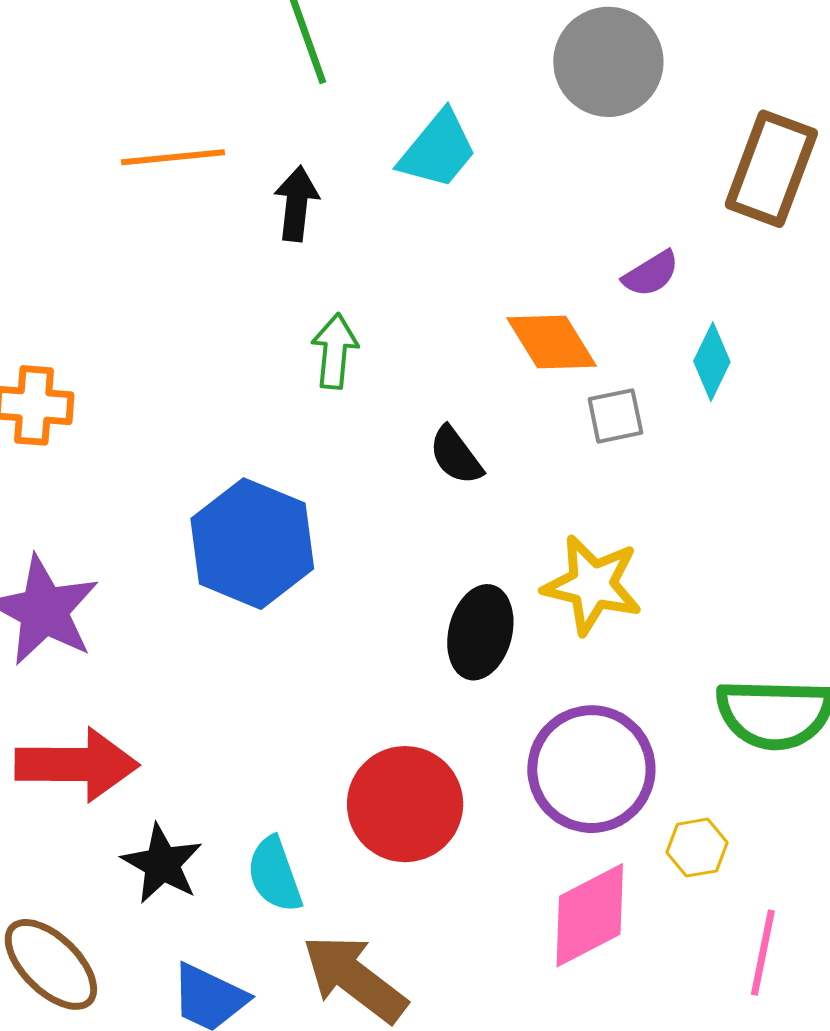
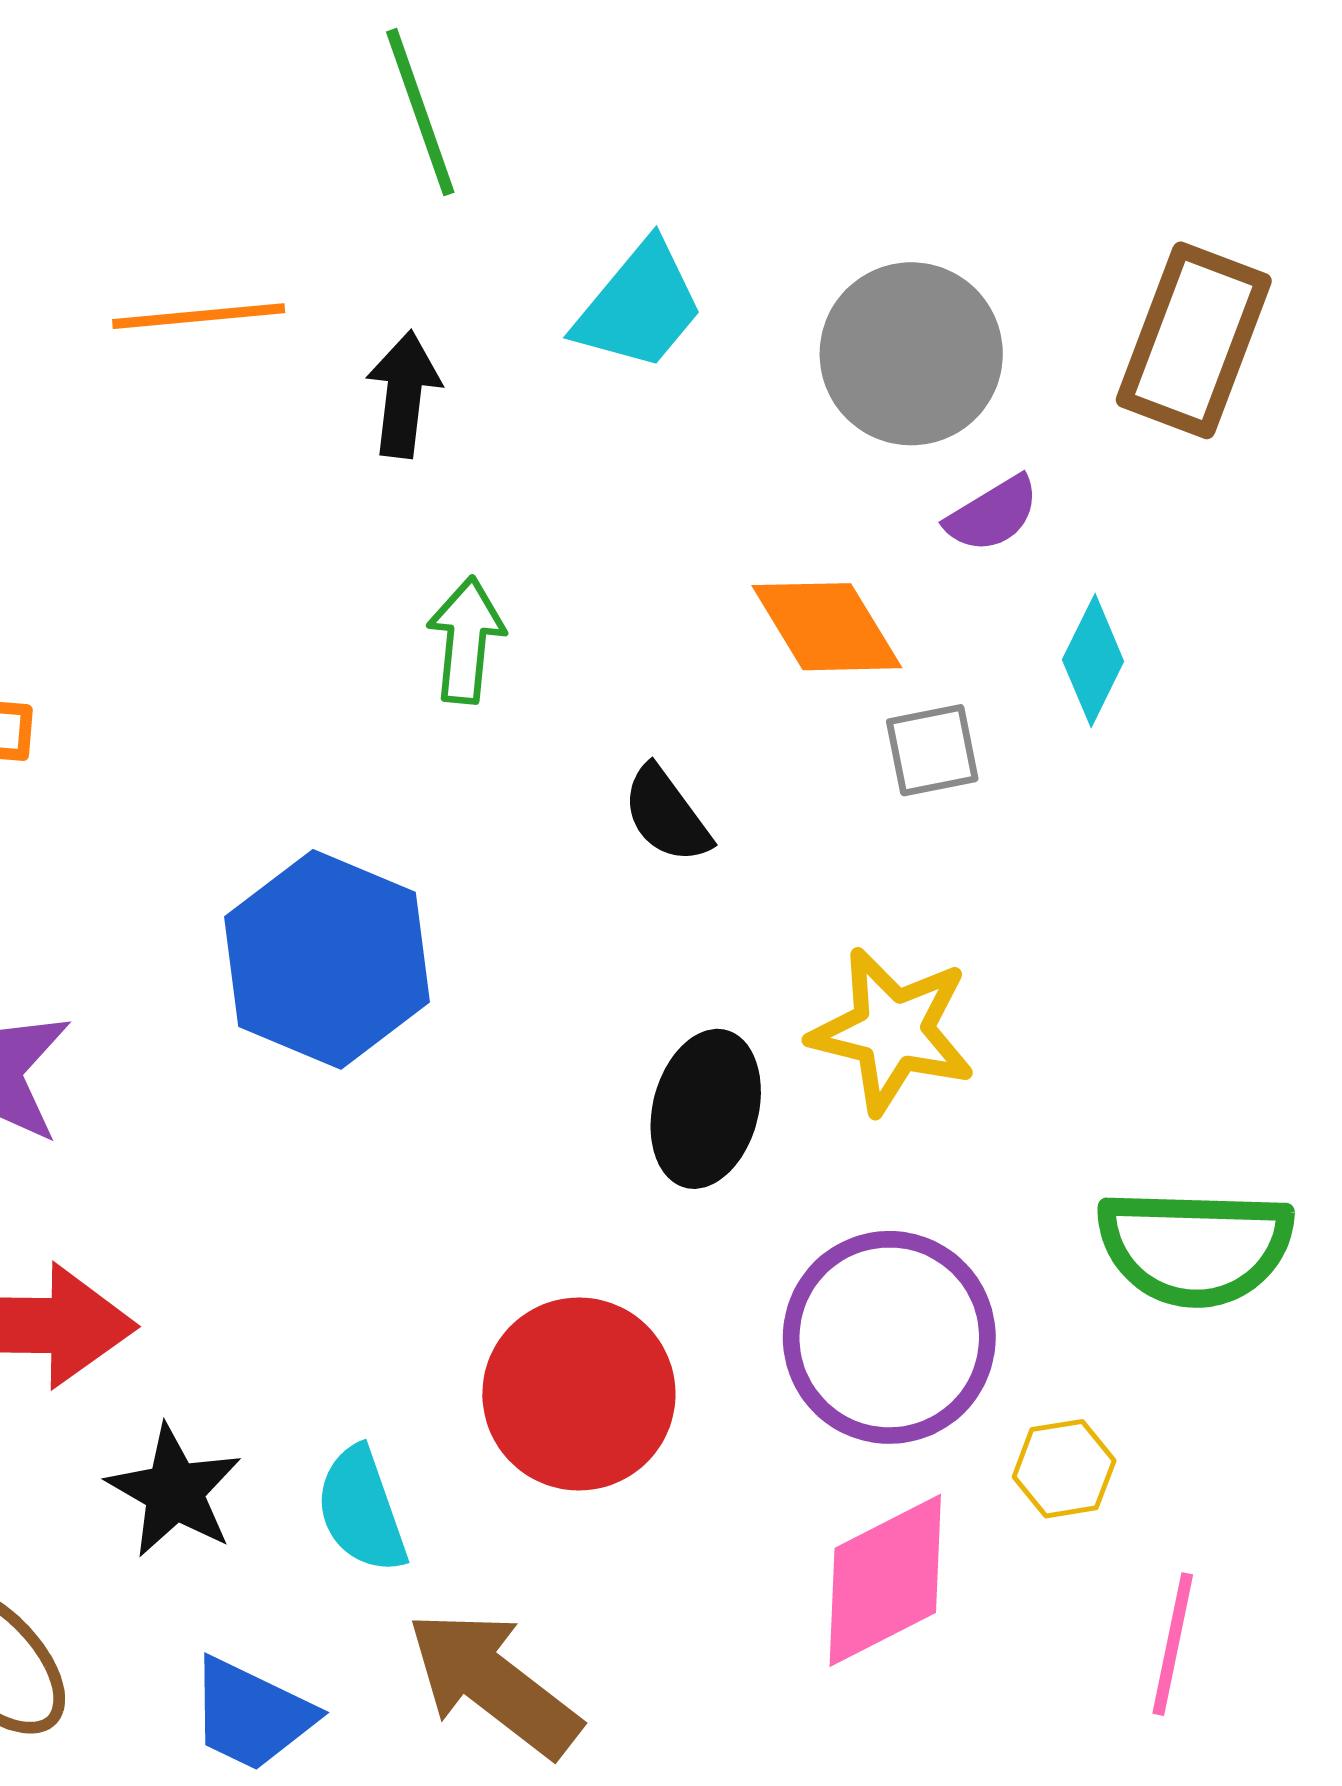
gray circle: (608, 62) -> (911, 354), moved

